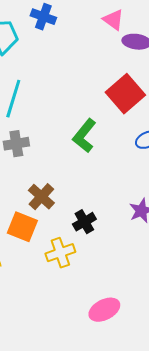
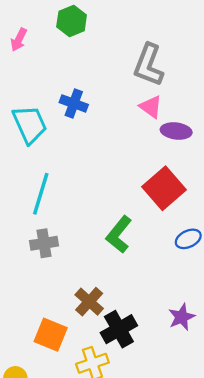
brown cross: (41, 197) -> (89, 302), moved
black cross: (84, 222) -> (119, 329), size x1.4

